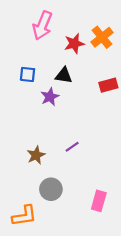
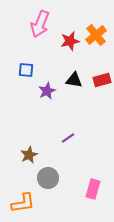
black triangle: (64, 75) -> (74, 80), moved
brown star: (36, 155) -> (29, 155), moved

